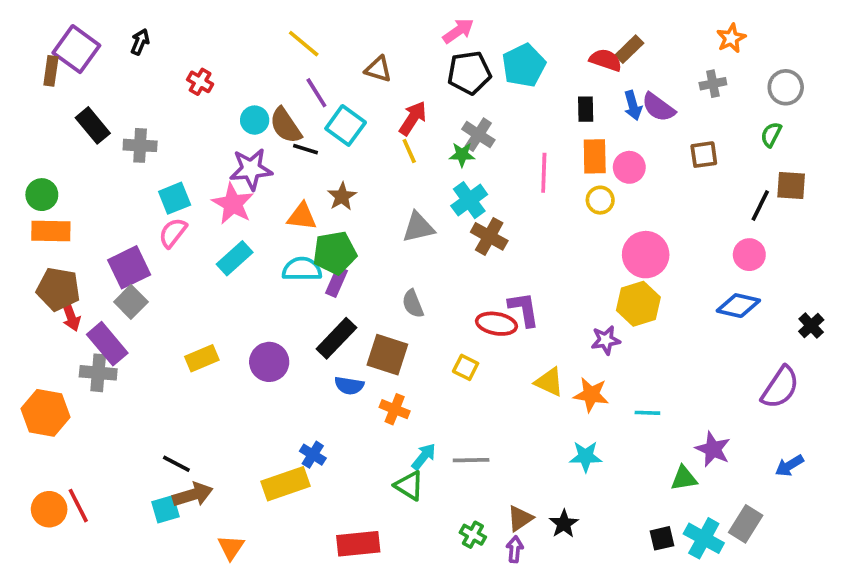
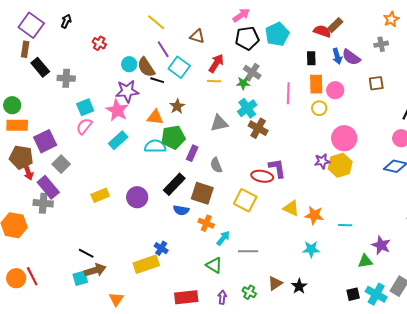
brown rectangle: (51, 71) -> (25, 49), moved
yellow line: (409, 151) -> (214, 81), turned -64
purple square: (129, 267) -> (45, 141), moved
purple rectangle: (336, 282) -> (192, 153), moved
purple star: (606, 340) -> (322, 161), moved
yellow square: (466, 367) -> (245, 200), size x1.6
cyan arrow: (424, 456) -> (223, 238), moved
purple arrow: (515, 549) -> (222, 297), moved

